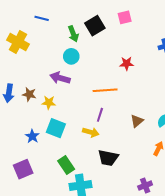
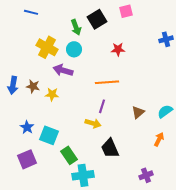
blue line: (42, 18) -> (31, 12), moved
yellow cross: (18, 42) -> (47, 47), moved
red star: (127, 64) -> (118, 49), moved
cyan square: (56, 128) -> (49, 135), moved
blue star: (32, 136) -> (27, 127), moved
black trapezoid: (108, 158) -> (110, 148), turned 55

